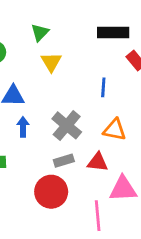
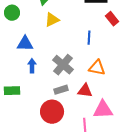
yellow triangle: (51, 62) -> (52, 20), turned 35

